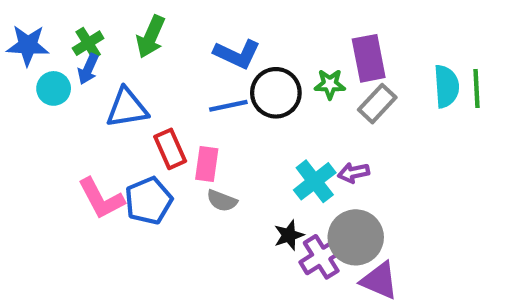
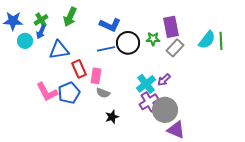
cyan semicircle: (446, 86) -> (207, 40), turned 42
purple arrow: (354, 173) -> (164, 80), turned -32
black star: (289, 235) -> (112, 117), moved
purple cross: (321, 257) -> (149, 102), moved

